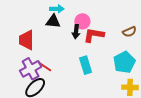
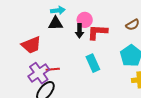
red trapezoid: (26, 40) -> (31, 45), turned -105
red line: (45, 67) -> (53, 69), turned -32

